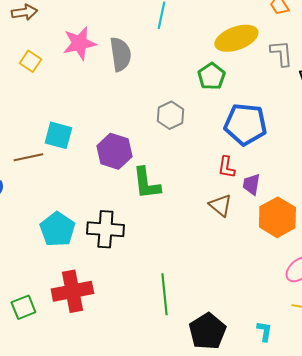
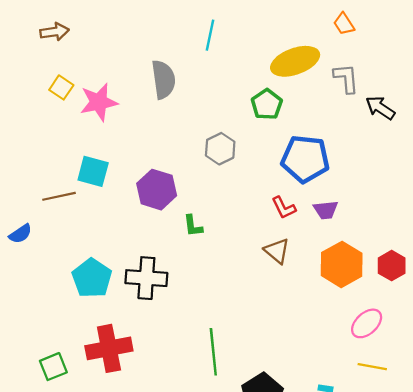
pink star: (79, 43) -> (99, 102), moved
red L-shape: (226, 167) -> (284, 208), turned -35
green L-shape: (146, 183) -> (193, 226), size x0.6
purple trapezoid: (251, 184) -> (326, 210), moved, turned -105

